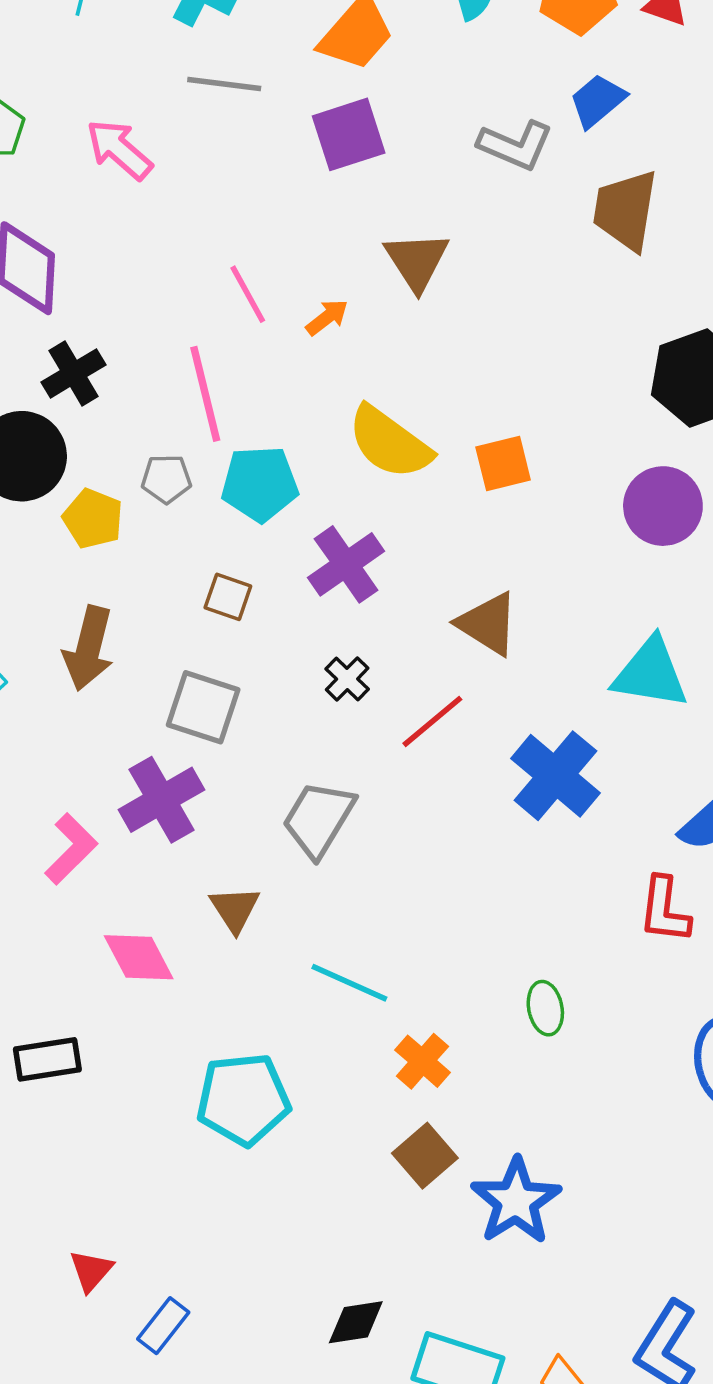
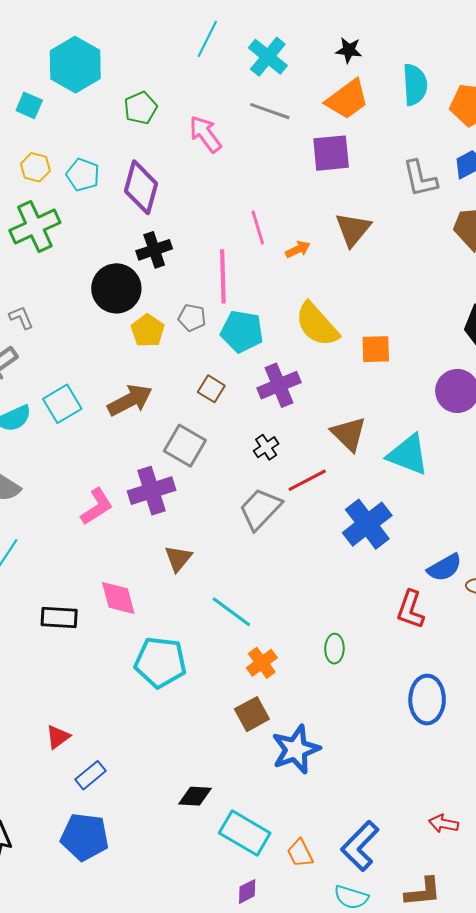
gray L-shape: (516, 145) -> (420, 179), turned 42
brown arrow: (89, 648) -> (130, 400), turned -144
cyan triangle: (650, 673) -> (408, 455), moved
gray trapezoid: (319, 819) -> (260, 509), moved
pink diamond: (139, 957) -> (118, 598), moved

